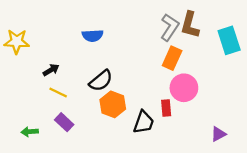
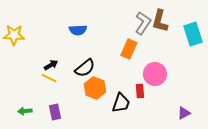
orange rectangle: (172, 58) -> (129, 49), moved
black arrow: (51, 70) -> (51, 65), moved
purple rectangle: (64, 122) -> (55, 112), moved, turned 35

